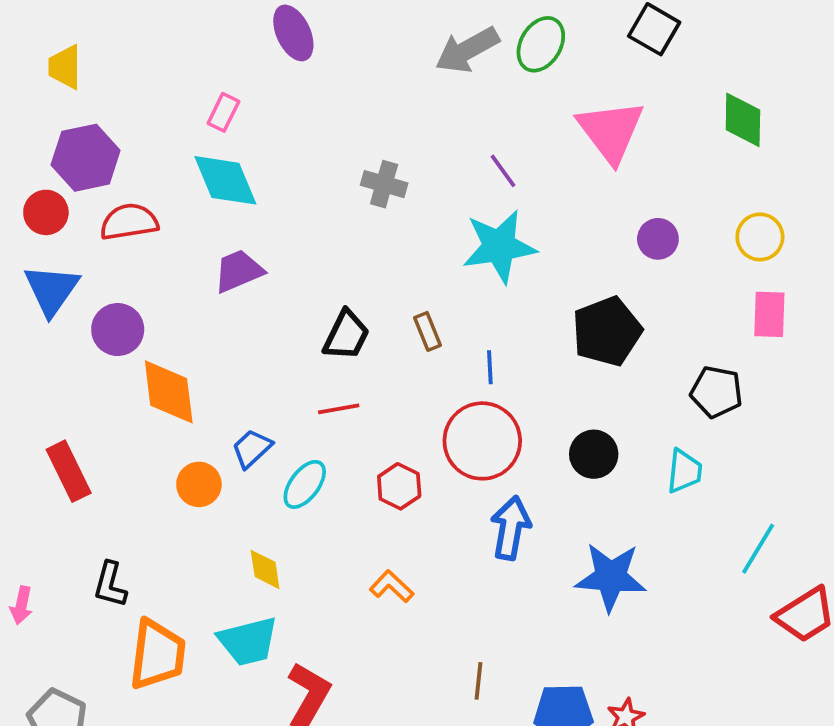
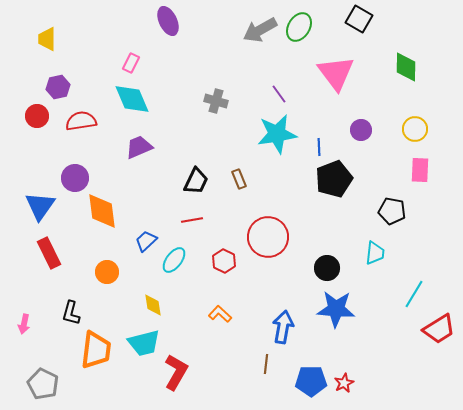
purple hexagon: (86, 158) -> (58, 87), size x0.7
blue triangle: (52, 290) -> (40, 206), moved
blue line: (490, 367) -> (319, 147), moved
black circle: (594, 454) -> (327, 268), moved
orange circle: (199, 484) -> (107, 272), moved
blue arrow: (511, 528) -> (283, 327), moved

